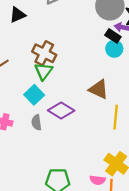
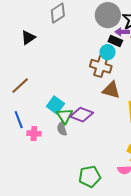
cyan circle: (114, 49) -> (108, 52), moved
brown cross: (44, 53) -> (101, 66), moved
green triangle: (44, 71) -> (65, 116), moved

